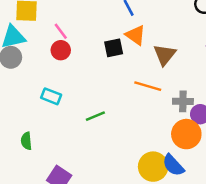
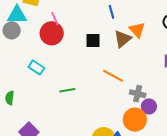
orange triangle: (136, 35) -> (137, 30), moved
red circle: (61, 50) -> (52, 33), size x1.5
brown triangle: (165, 55) -> (123, 39), moved

